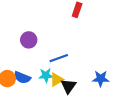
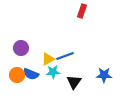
purple circle: (29, 40) -> (21, 48), moved
yellow triangle: (57, 80) -> (48, 59), moved

